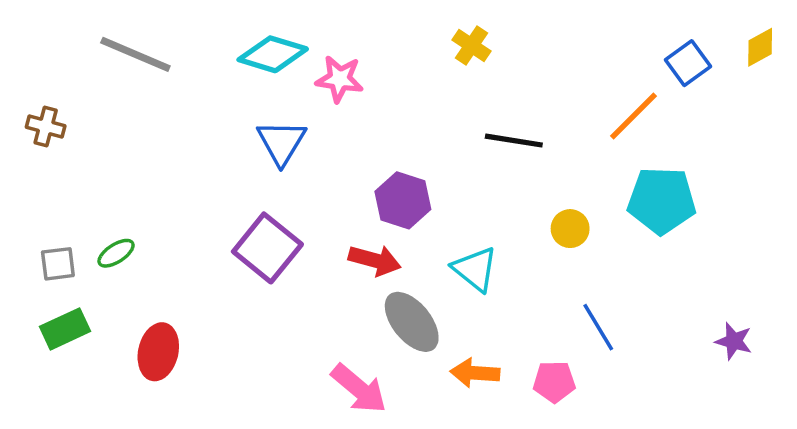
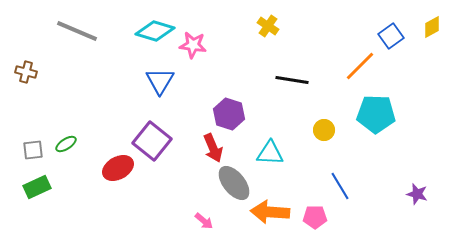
red arrow: (375, 260) -> (213, 148), turned 52
cyan triangle: (475, 269) -> (270, 153), turned -36
red ellipse: (158, 352) -> (118, 168), moved, turned 48
orange arrow: (475, 373) -> (270, 212), size x1.4
pink arrow: (359, 389) -> (204, 221), size x0.6

